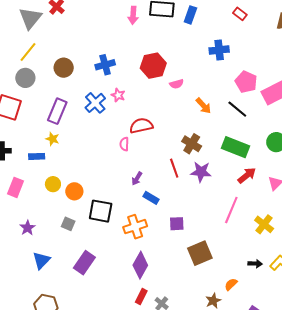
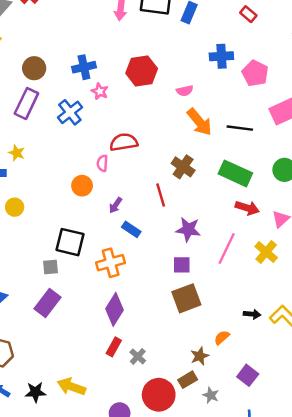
pink pentagon: (246, 82) -> (255, 73), moved
pink semicircle: (177, 84) -> (185, 91), moved
pink star: (118, 95) -> (100, 91), moved
orange arrow: (204, 106) -> (199, 122), size x1.4
black line: (237, 109) -> (240, 128), turned -35
purple rectangle: (57, 111) -> (26, 103), moved
purple star: (201, 172) -> (188, 229), moved
red arrow: (247, 175) -> (247, 208), turned 54
orange circle: (74, 191) -> (82, 186), moved
gray square: (68, 224) -> (50, 267), moved, turned -32
purple square: (177, 224) -> (182, 265), moved
yellow cross: (264, 224) -> (266, 252), moved

